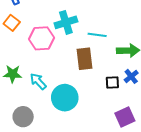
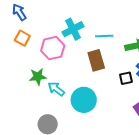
green star: (13, 74) -> (38, 77), moved

